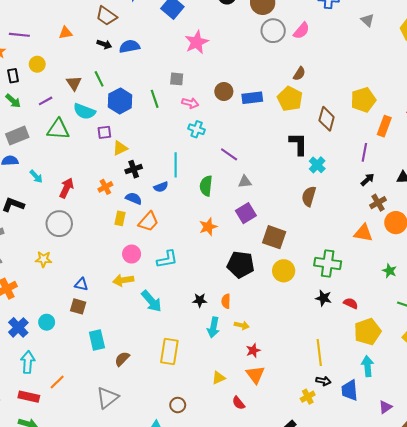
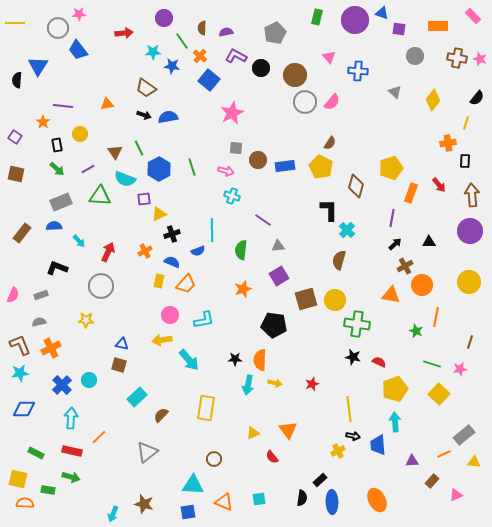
gray square: (177, 79) -> (236, 148), moved
brown square: (274, 237) -> (306, 299), turned -35
yellow circle: (284, 271) -> (335, 300), moved
orange semicircle: (226, 301) -> (260, 360), size x1.5
cyan rectangle: (97, 340) -> (137, 397), turned 60
red star: (253, 350) -> (312, 384), moved
purple triangle: (385, 407) -> (412, 461), turned 32

